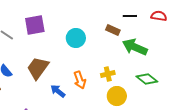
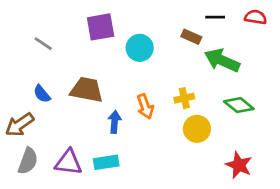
purple square: (35, 25) -> (101, 27), moved
brown trapezoid: (38, 68) -> (87, 90), turned 65
blue arrow: (58, 91) -> (115, 122), turned 56

